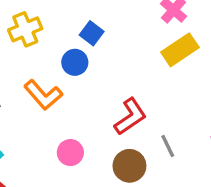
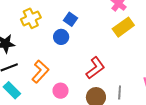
orange L-shape: (43, 95) -> (40, 72), moved, turned -95
gray line: (168, 146) -> (120, 92), moved, turned 32

